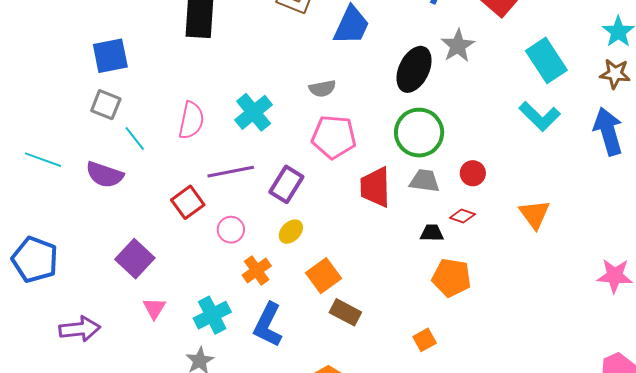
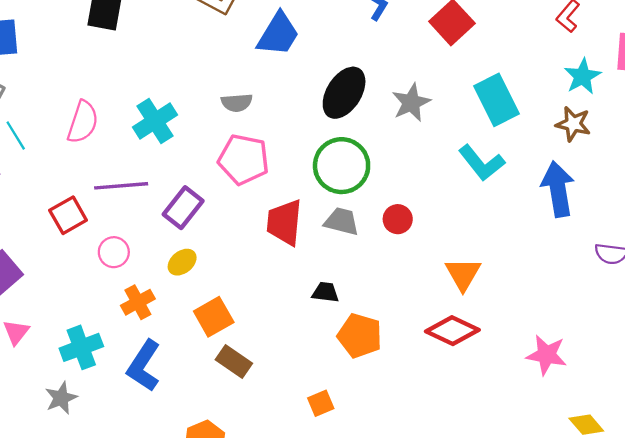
gray star: (458, 46) -> (411, 103), moved
red diamond: (462, 216) -> (452, 331), moved, size x1.8
black trapezoid: (432, 233) -> (325, 292), moved

